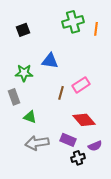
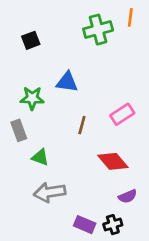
orange line: (96, 29) -> (130, 17), moved
pink rectangle: (81, 85) -> (122, 114), moved
purple rectangle: (68, 140) -> (85, 225), moved
black cross: (78, 158) -> (113, 225), moved

